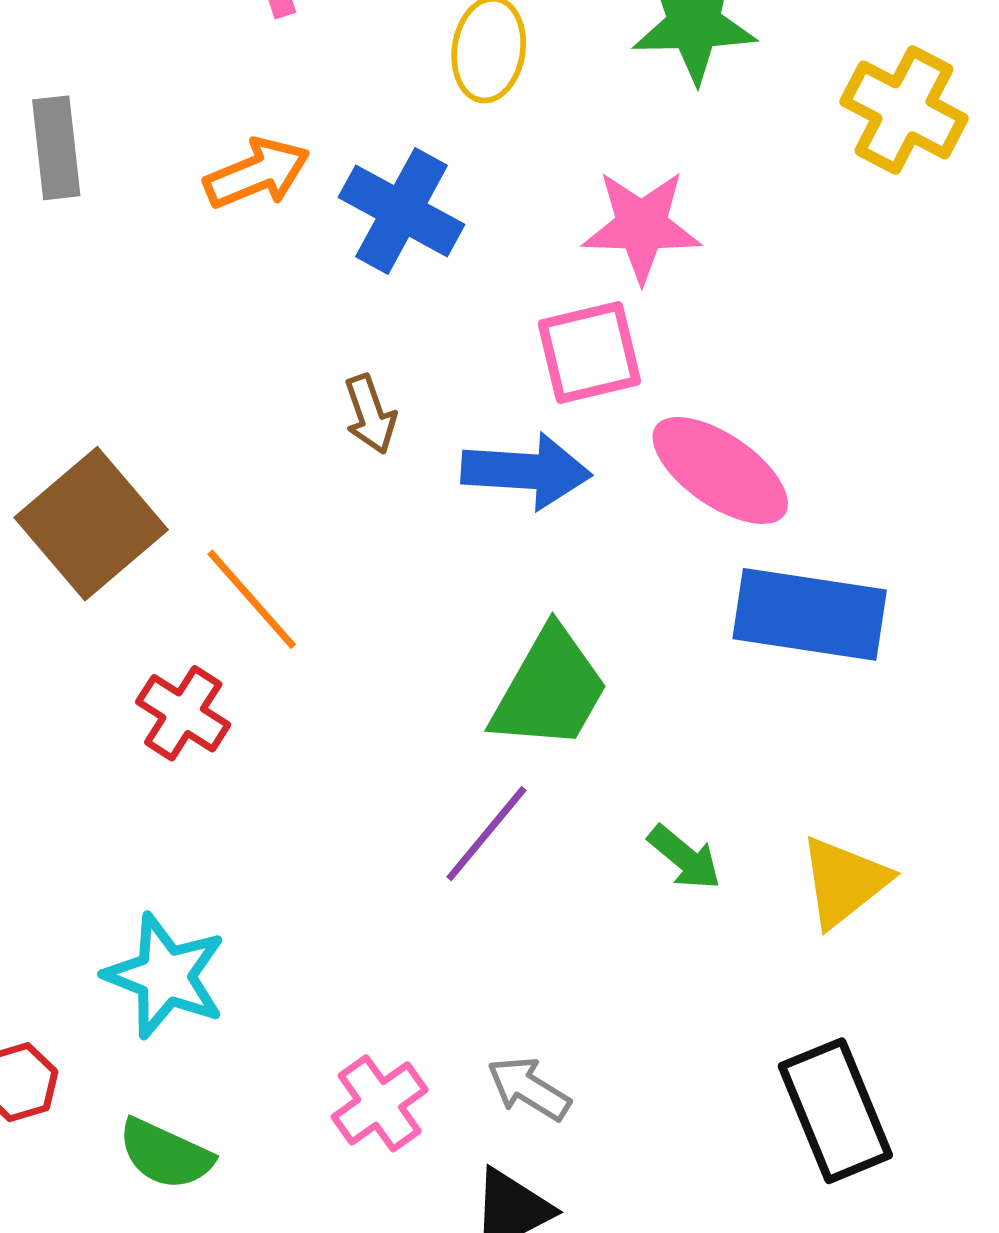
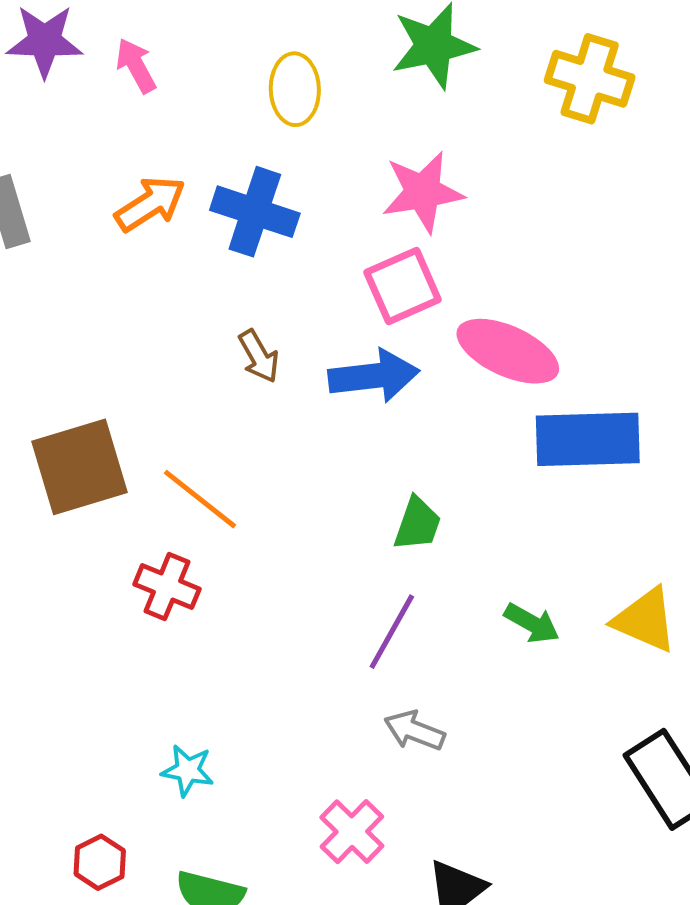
brown square: (91, 524) -> (79, 467), turned 34
green trapezoid: (550, 689) -> (417, 524), size x0.6
yellow triangle: (844, 882) -> (645, 620), turned -48
cyan star: (165, 976) -> (188, 770), size x0.6
gray arrow: (529, 1089) -> (414, 731), moved

